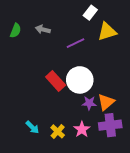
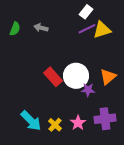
purple line: (76, 43) -> (87, 29), moved
orange triangle: (106, 102) -> (108, 77), moved
purple star: (89, 103) -> (88, 90), moved
cyan arrow: (32, 127) -> (31, 121), size x1.6

